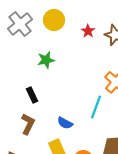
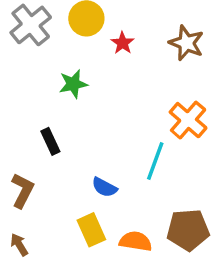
red star: (88, 31) -> (122, 43), moved
brown L-shape: (28, 124) -> (22, 191), moved

